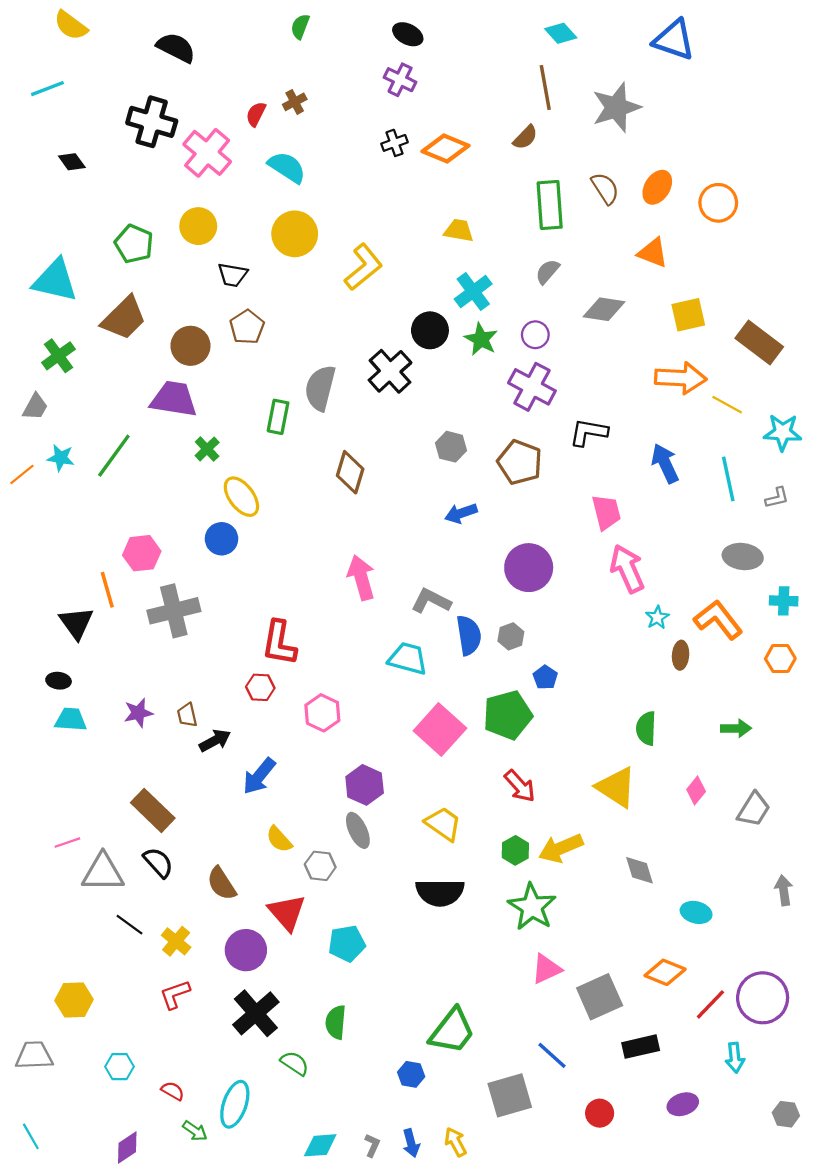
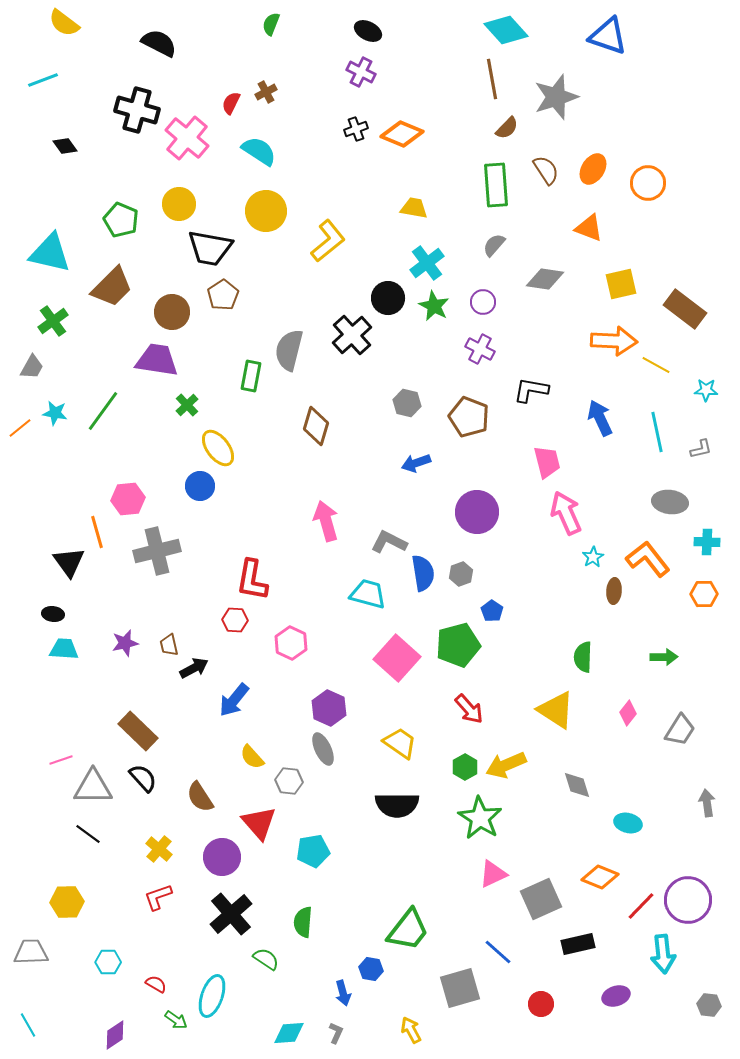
cyan diamond: (561, 33) -> (506, 30), size x1.5
brown semicircle: (525, 137) -> (507, 128), moved
black trapezoid: (233, 275) -> (210, 248), size x1.6
purple cross: (532, 387) -> (480, 349), size x0.7
cyan star: (783, 432) -> (706, 390), size x0.7
black line: (129, 925) -> (88, 834), moved
cyan arrow: (735, 1058) -> (663, 954), size x1.4
blue arrow: (411, 1143) -> (343, 993), moved

